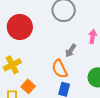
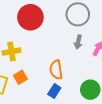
gray arrow: (71, 51) -> (78, 42), moved, turned -40

